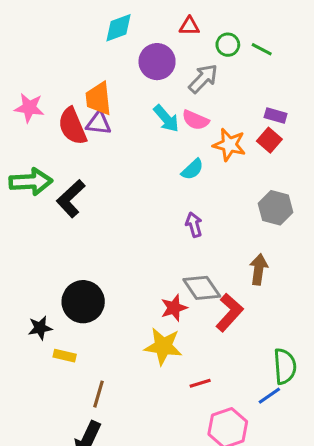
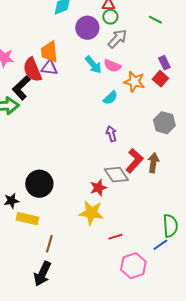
green circle: (228, 45) -> (110, 17), moved
purple rectangle: (276, 115) -> (164, 63), turned 48
black L-shape: (71, 199) -> (21, 88), moved
red L-shape: (229, 312) -> (134, 161), moved
yellow rectangle: (65, 356) -> (27, 219), size x1.5

